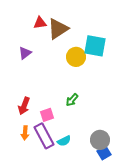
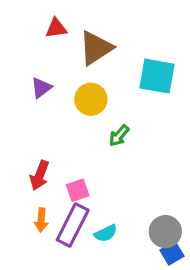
red triangle: (40, 23) -> (56, 28), moved
yellow circle: (76, 57) -> (91, 99), moved
green arrow: (72, 100) -> (119, 136), moved
purple rectangle: (44, 136) -> (73, 225), turned 55

